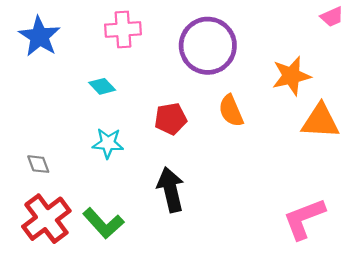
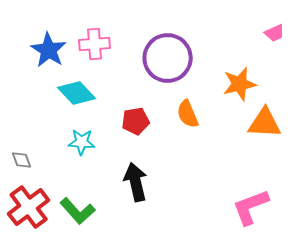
blue star: (39, 36) -> (49, 50), moved
cyan diamond: (102, 86) -> (77, 93), size x1.6

